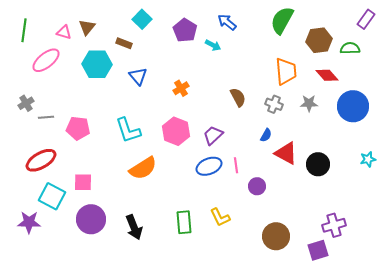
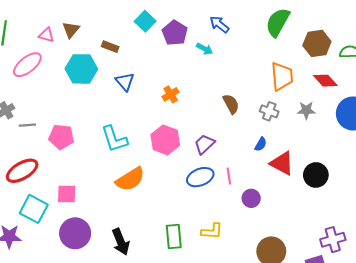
cyan square: (142, 19) -> (145, 21), moved
yellow L-shape: (220, 217) -> (212, 231), turned -60

